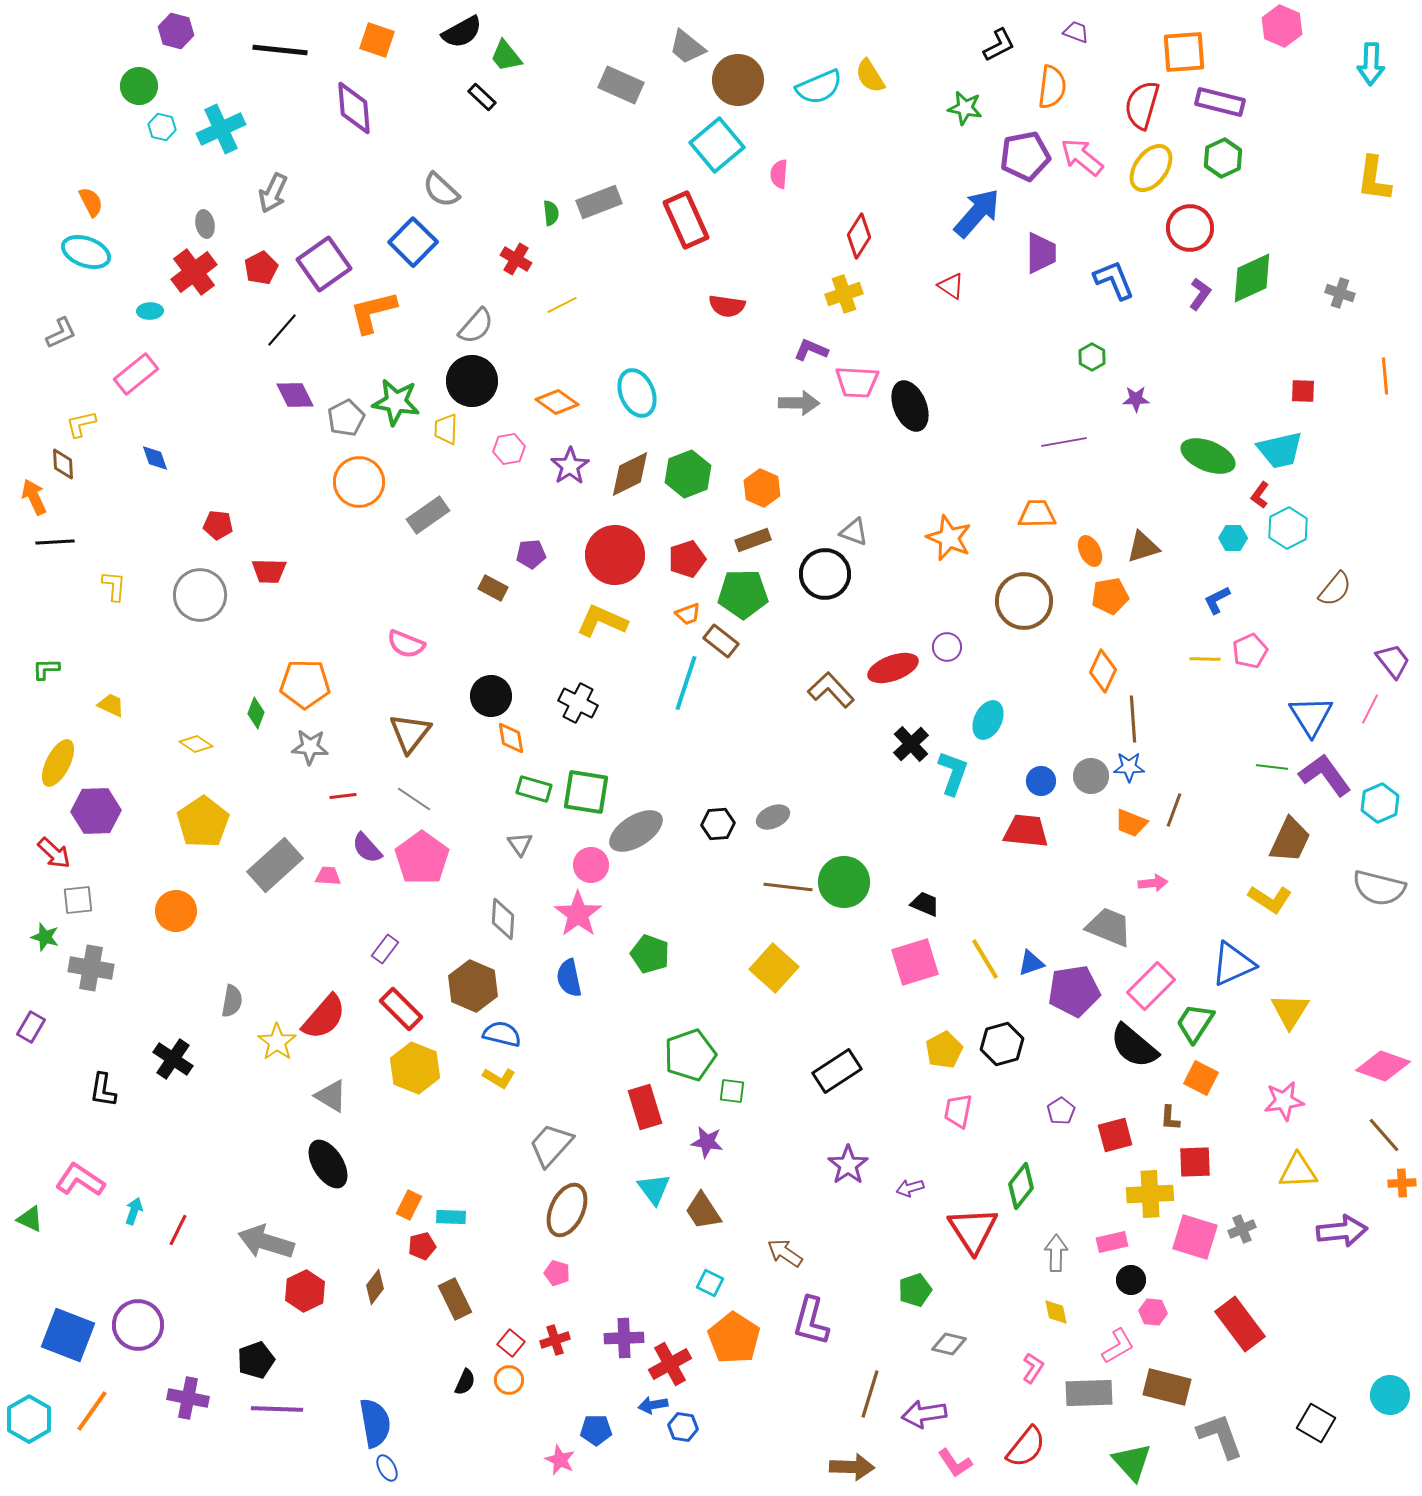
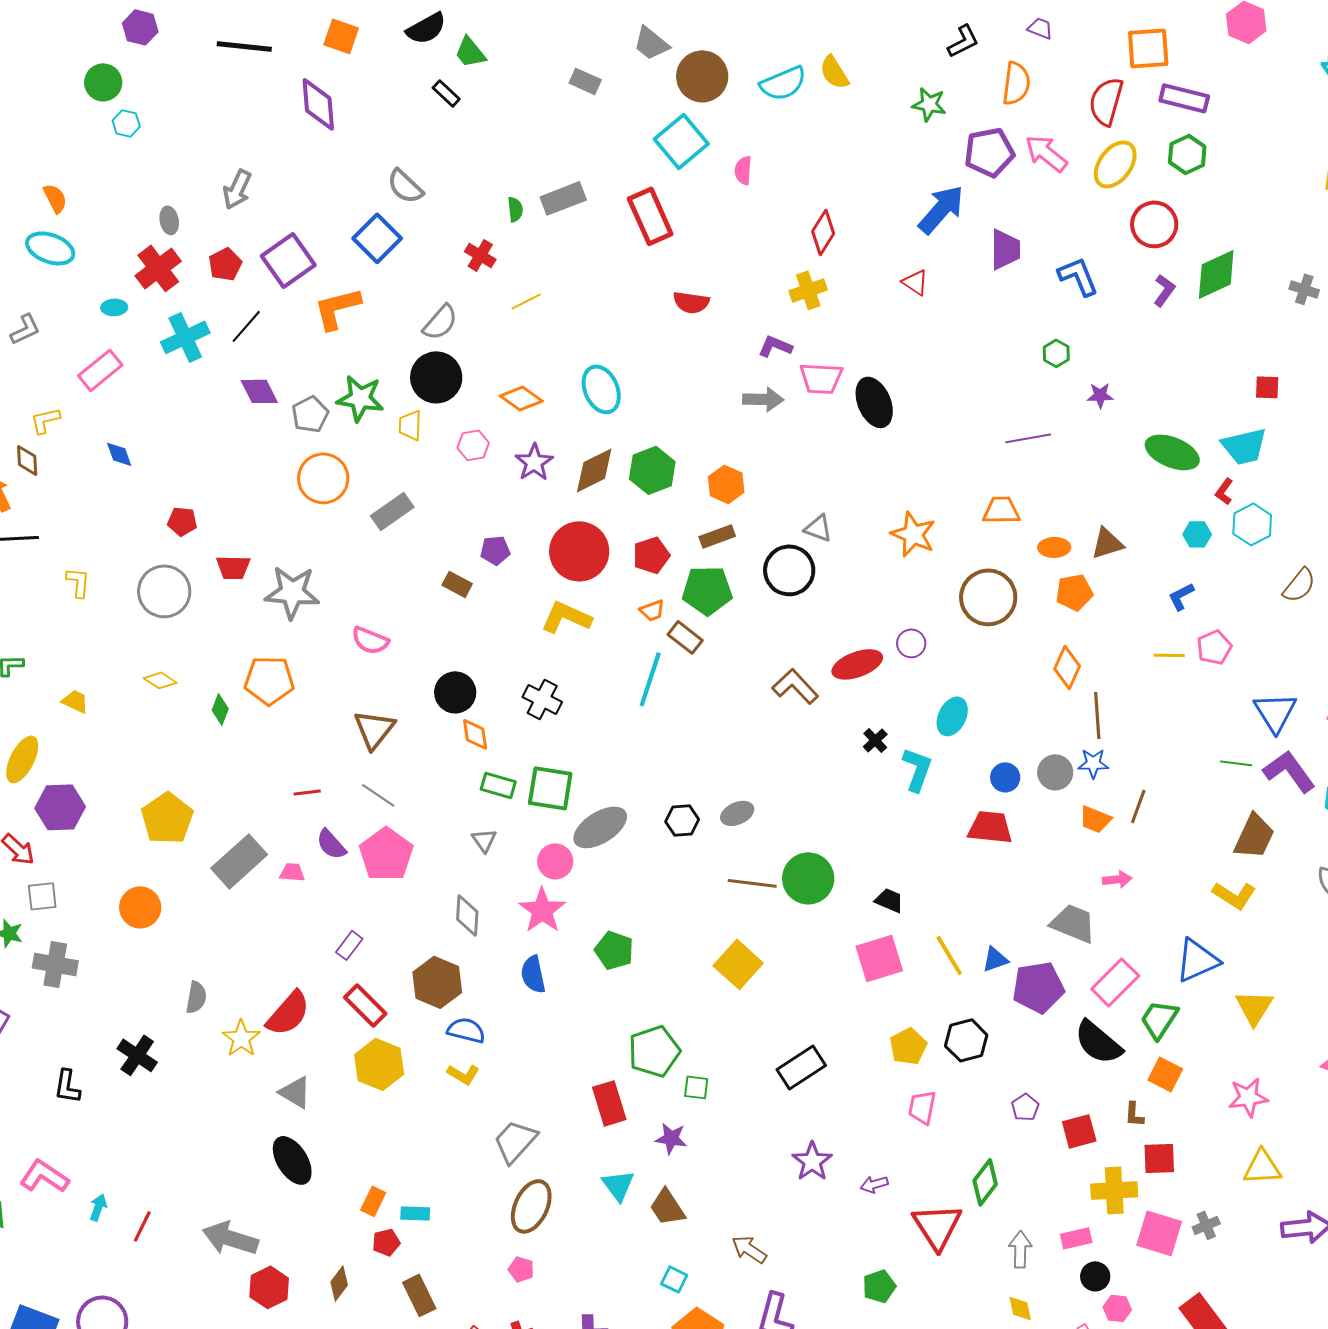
gray rectangle: (621, 85) -> (585, 81), size x0.7
cyan cross: (221, 129) -> (185, 337), moved
orange ellipse: (1090, 551) -> (1054, 547), turned -64
yellow diamond: (196, 744) -> (160, 680), moved
black cross: (911, 744) -> (875, 740), size x0.7
gray star: (310, 747) -> (292, 592), moved, size x1.5

